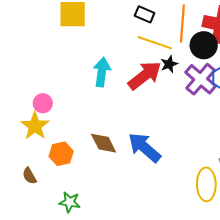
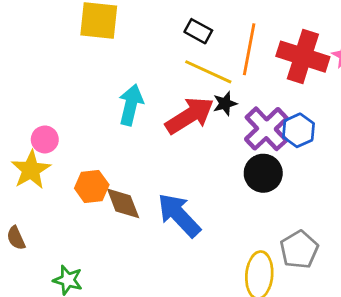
black circle: (204, 45) -> (263, 173), moved
orange hexagon: (61, 154) -> (92, 186), moved

